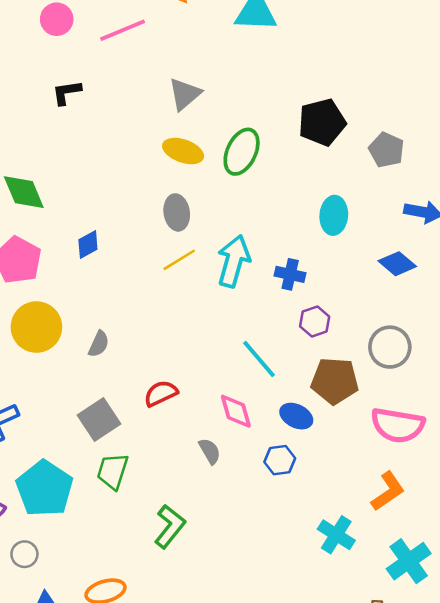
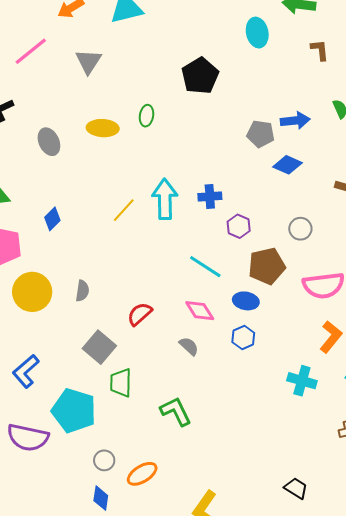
gray triangle: (185, 94) -> (88, 61), moved
gray pentagon: (386, 150) -> (261, 134), moved
green ellipse: (242, 152) -> (147, 116), size x0.6
gray ellipse: (177, 212) -> (49, 142), moved
cyan ellipse: (334, 215) -> (257, 33), moved
gray circle: (390, 347) -> (300, 229), size x0.7
green L-shape: (170, 526) -> (176, 411), turned -48
gray circle: (24, 554) -> (104, 460), moved

